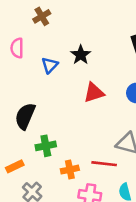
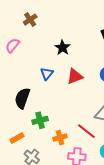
pink semicircle: (17, 48) -> (13, 46), turned 42
blue triangle: (50, 65) -> (47, 74), moved
red line: (104, 164) -> (86, 131), turned 36

